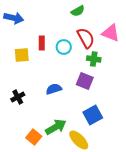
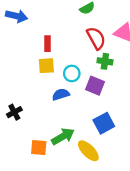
cyan circle: (64, 47) -> (72, 73), moved
yellow square: (22, 55) -> (46, 66), moved
black cross: (18, 97) -> (14, 112), moved
orange square: (34, 137) -> (39, 147), turned -35

